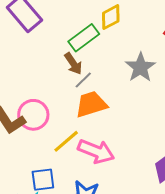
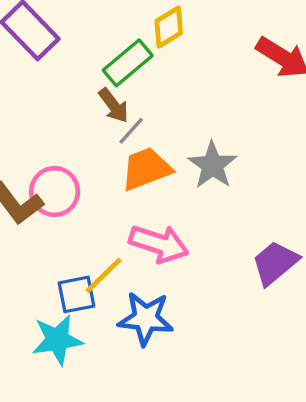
gray star: (140, 67) -> (212, 165), moved
yellow line: (66, 141) -> (104, 275), moved

